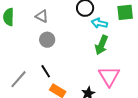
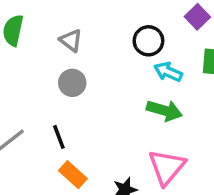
green arrow: (101, 45) -> (164, 110), turned -108

